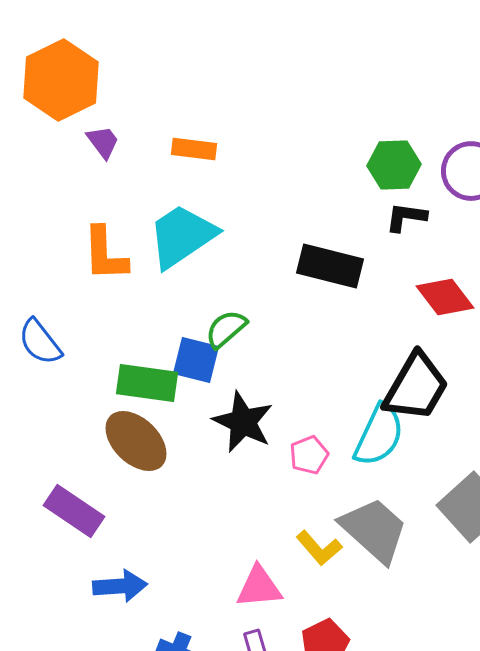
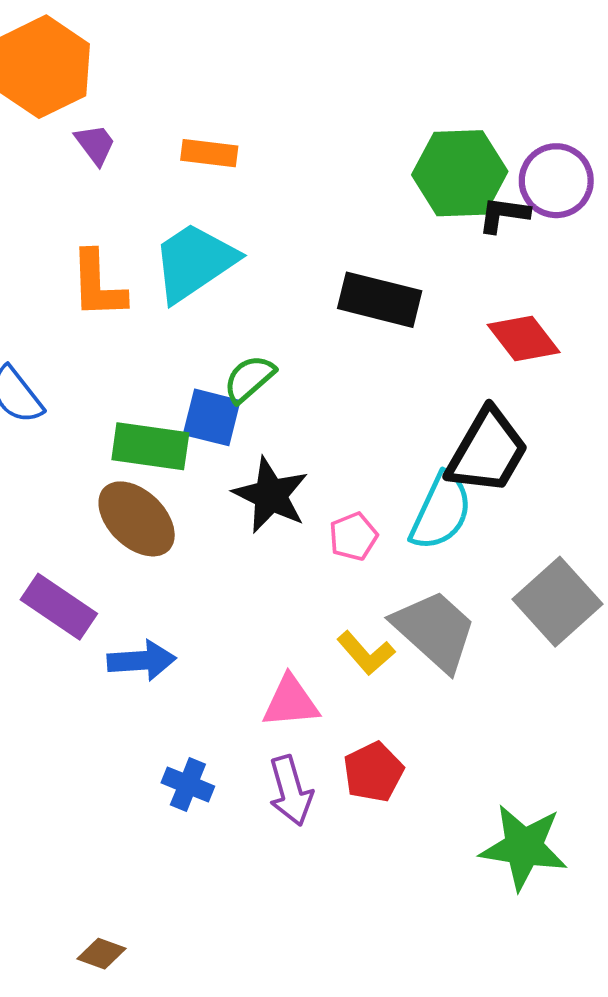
green hexagon: (394, 165) -> (460, 173), size x1.4
black L-shape: (406, 217) -> (504, 215), moved
blue arrow: (120, 586) -> (142, 660), moved

